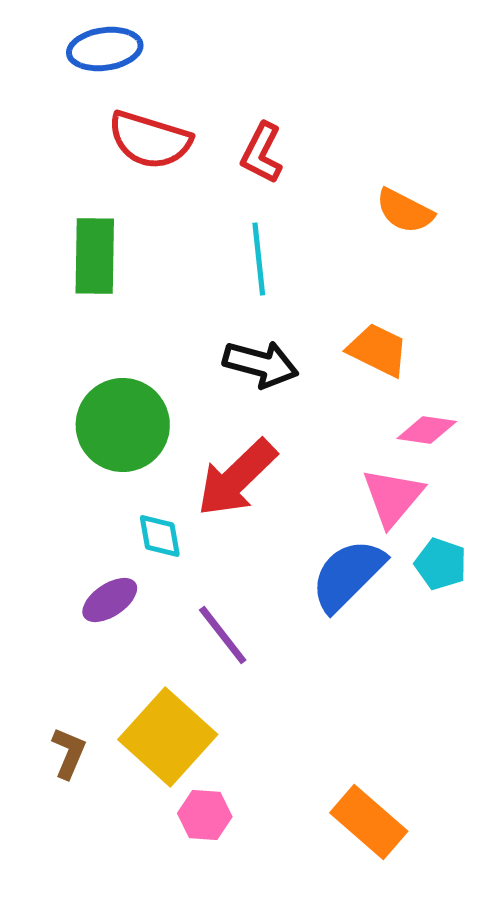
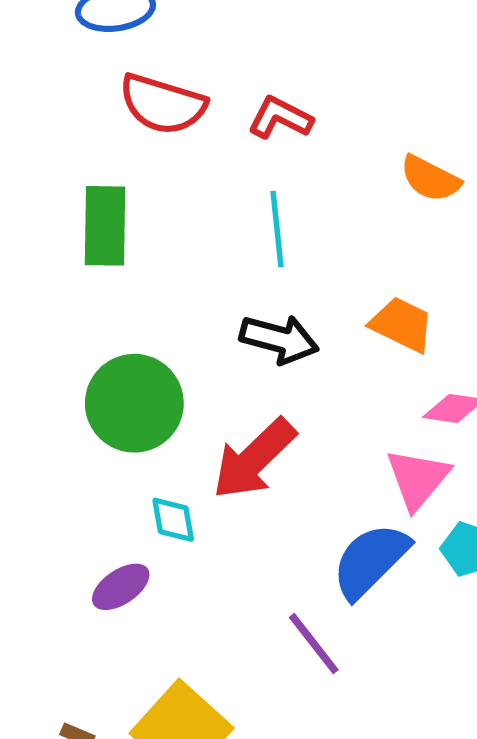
red L-shape: (262, 153) -> (280, 118), turned 90
purple line: (223, 635) -> (314, 644), moved

